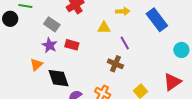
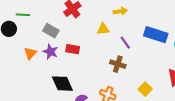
blue rectangle: (157, 20) -> (156, 35), moved, turned -30
orange triangle: (36, 64) -> (30, 53), moved

